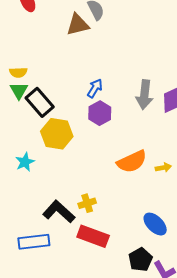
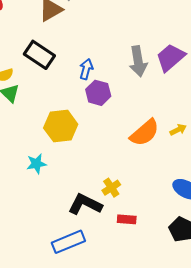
black rectangle: (40, 102) -> (39, 55), moved
cyan star: (25, 162) -> (37, 164), turned 30
red rectangle: (93, 236) -> (127, 219), size x0.6

